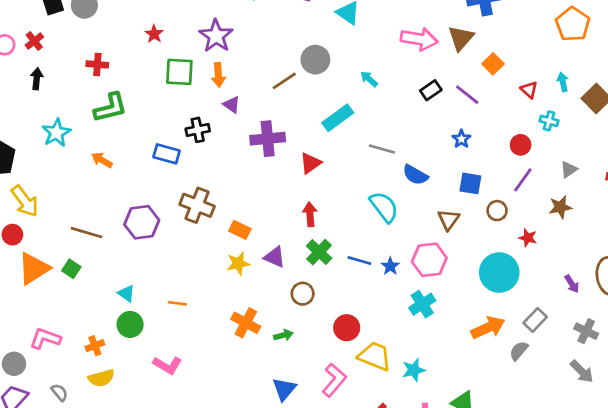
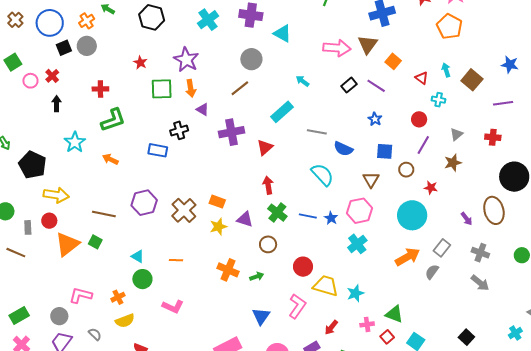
gray circle: (315, 60) -> (251, 59), moved
yellow arrow: (25, 201) -> (56, 195), turned -40
brown cross: (197, 205) -> (184, 210), moved, turned 30

